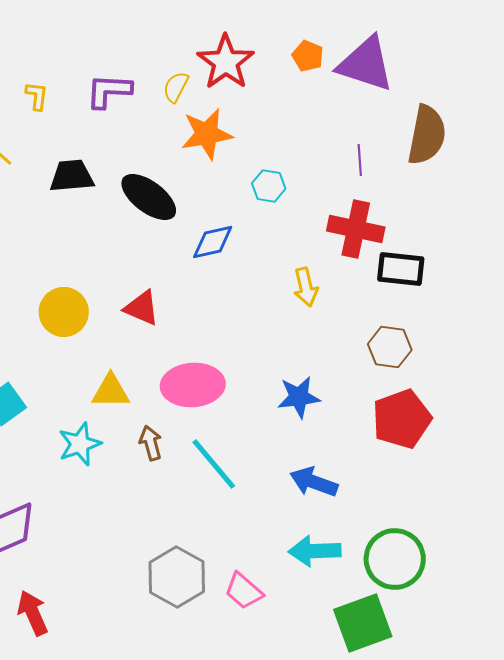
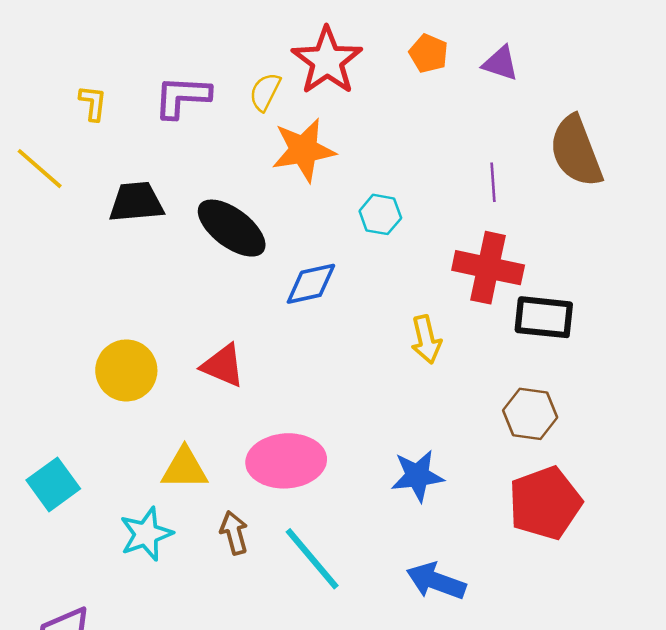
purple triangle: (366, 64) -> (500, 63), size x0.5
brown semicircle: (427, 135) -> (576, 151), turned 148

